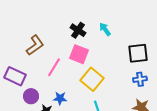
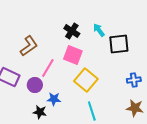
black square: (138, 53) -> (119, 44), moved
purple circle: (31, 96) -> (35, 85), moved

